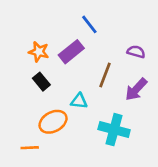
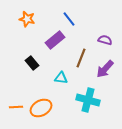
orange star: (39, 52) -> (27, 19), moved
orange ellipse: (53, 122) -> (41, 108), moved
orange line: (30, 148) -> (16, 107), moved

